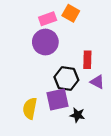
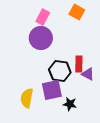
orange square: (71, 13) -> (77, 12), moved
pink rectangle: (48, 19) -> (43, 17), turned -42
red rectangle: (87, 60) -> (79, 64), moved

